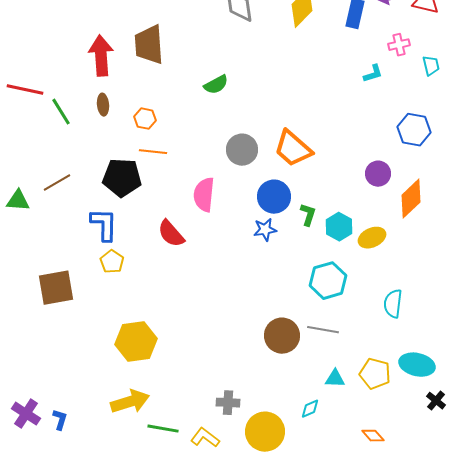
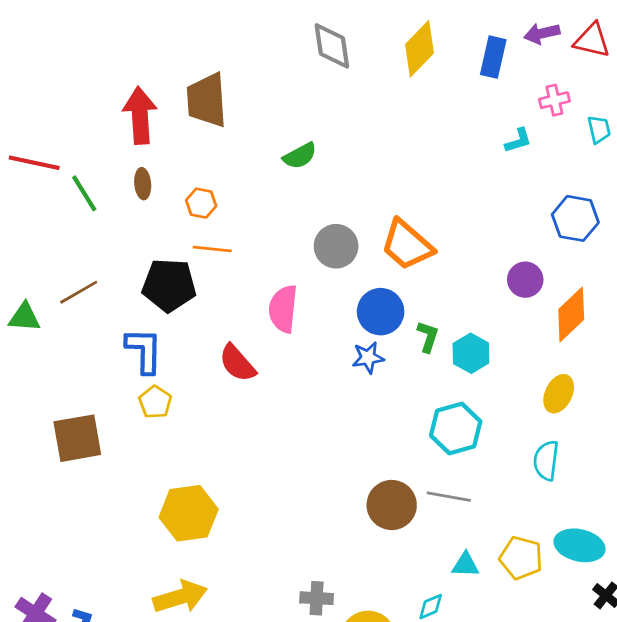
yellow ellipse: (372, 238) -> (559, 394), moved, turned -40

